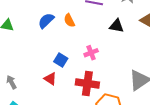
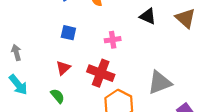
blue square: (61, 60) -> (68, 33), moved, turned -32
red triangle: (50, 79) -> (63, 68), moved, turned 32

